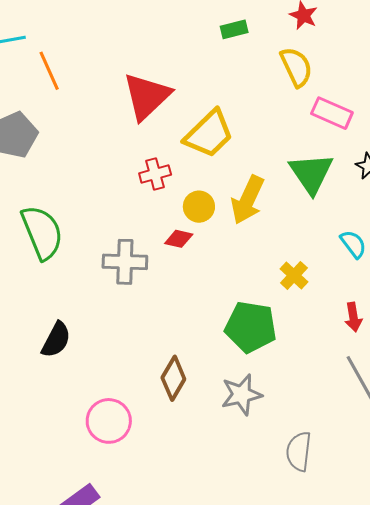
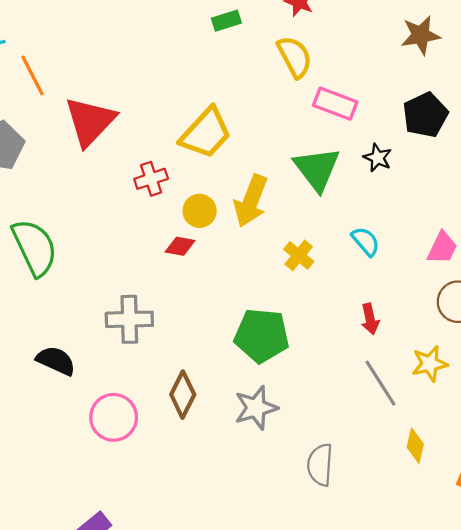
red triangle: (147, 96) -> (90, 121), moved
gray cross: (125, 262) -> (129, 319), moved
yellow cross: (294, 275) -> (299, 255), moved
black semicircle: (56, 340) -> (56, 361), turned -90
pink circle: (109, 421) -> (114, 417), moved

